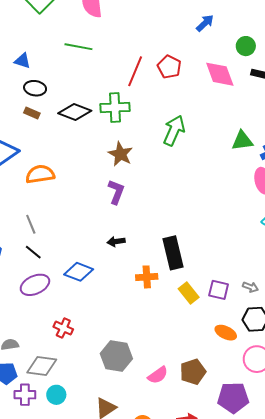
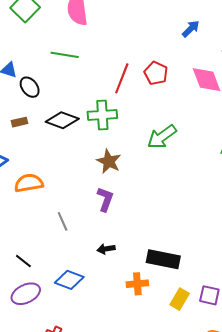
black ellipse: (35, 88) -> (30, 87), moved, turned 45
brown rectangle: (32, 113) -> (19, 122), turned -35
green arrow: (174, 130) -> (162, 137), turned -148
gray line: (31, 224) -> (63, 221), moved
black rectangle: (173, 253) -> (163, 259), turned -64
yellow rectangle: (189, 293) -> (180, 299), turned 70

